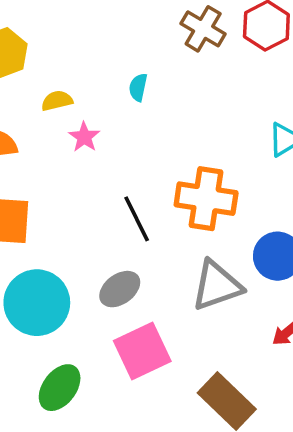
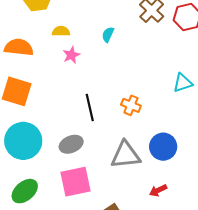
orange cross: (206, 199) -> (131, 105), size x0.6

